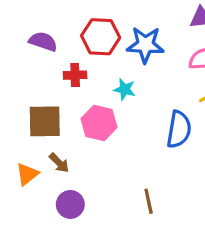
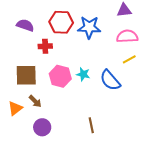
cyan star: (125, 89) -> (83, 74), moved
blue semicircle: (179, 129) -> (110, 80), turned 130

